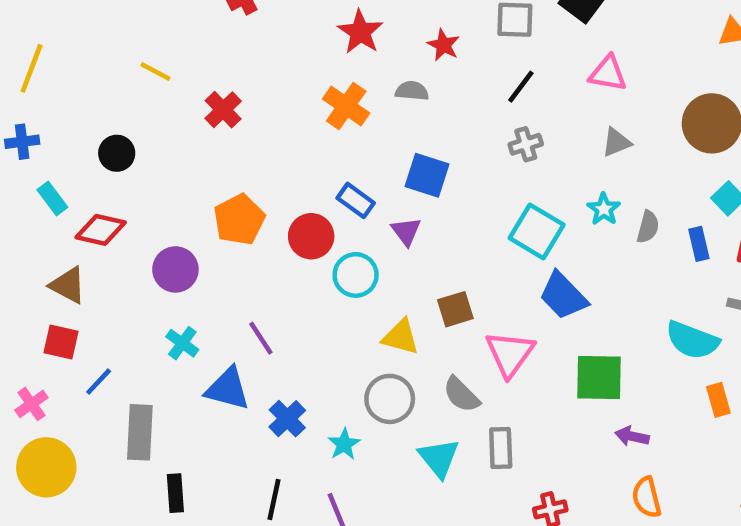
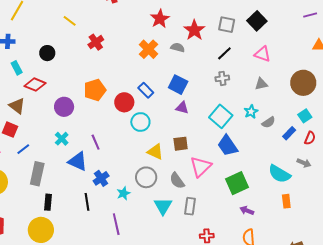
red star: (443, 45) -> (194, 30), size x1.5
gray semicircle: (648, 227) -> (269, 122), turned 32
purple triangle: (406, 231) -> (182, 108), moved, turned -48
blue rectangle: (699, 244) -> (289, 133), turned 48
green square: (599, 377) -> (237, 183), turned -35
black line: (274, 500) -> (87, 202), moved, turned -30

